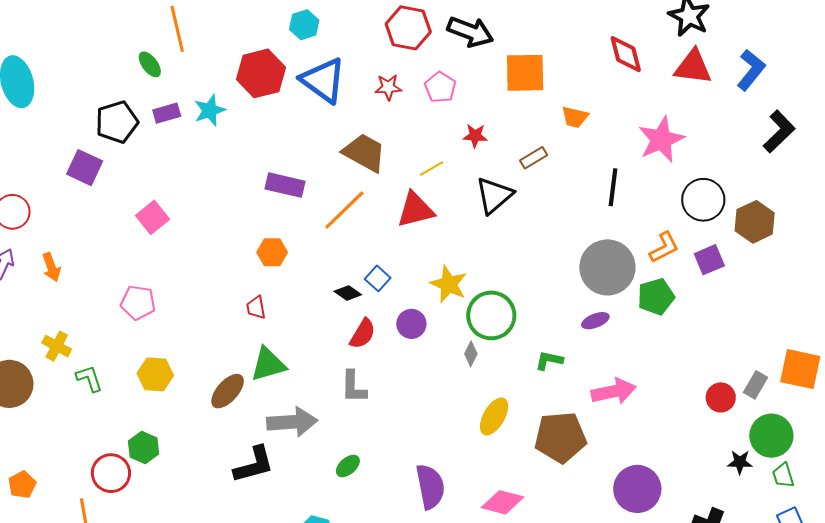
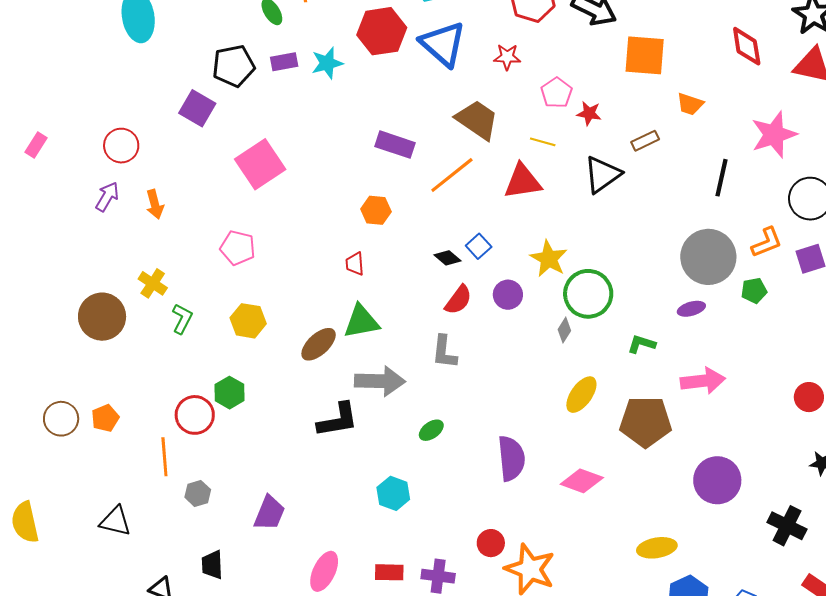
pink pentagon: (440, 87) -> (557, 93), moved
yellow line: (432, 168) -> (543, 142), turned 40
pink square: (153, 217) -> (260, 164), size x1.5
green pentagon: (656, 297) -> (754, 291), size x0.7
green L-shape: (89, 378) -> (182, 319), turned 40

